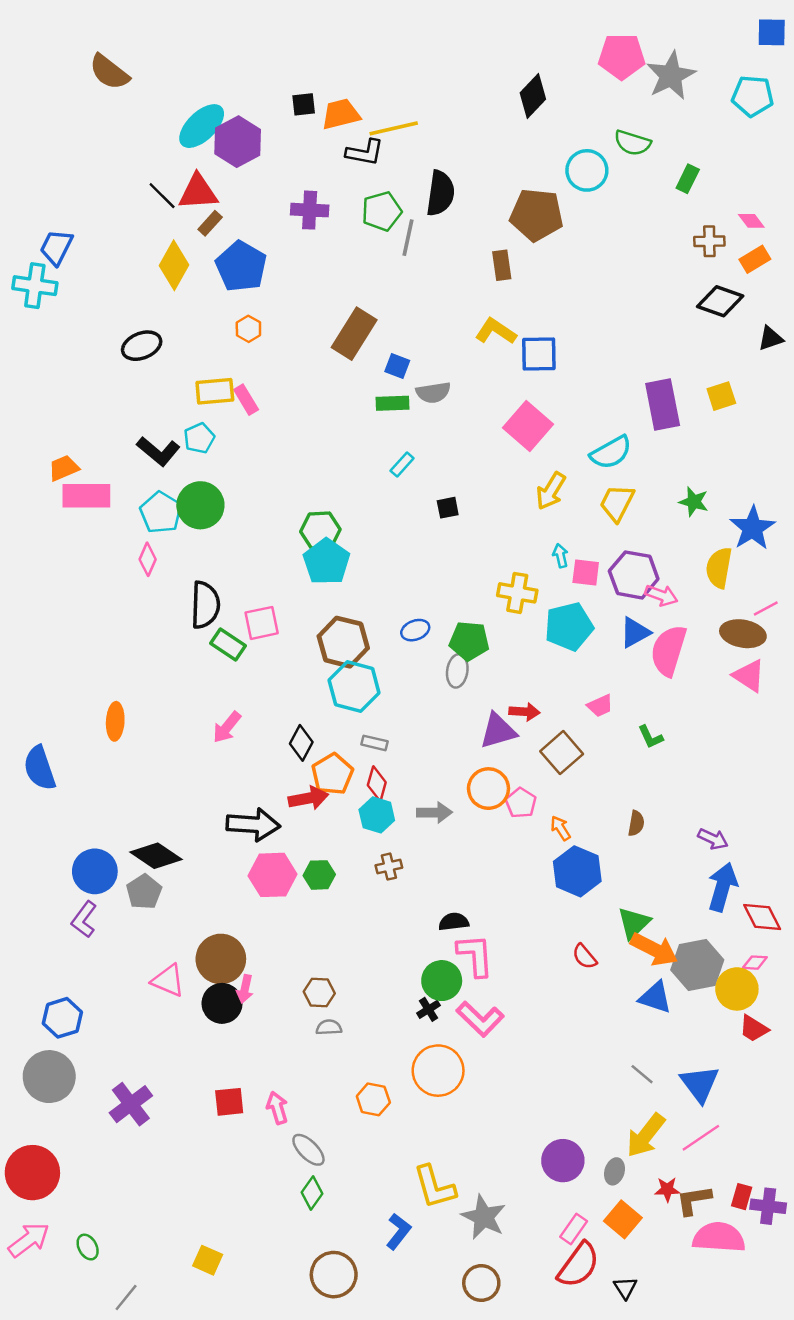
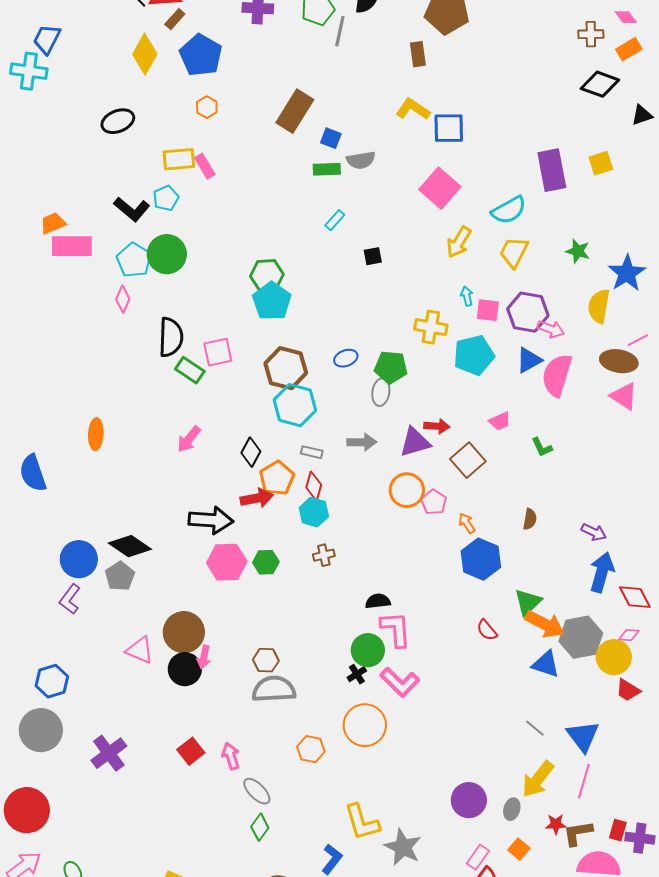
gray arrow: (434, 813) -> (362, 442), moved
gray semicircle: (329, 1027) -> (274, 689), size x2.0
red square: (229, 1102) -> (191, 751), turned -32
pink line: (701, 1138) -> (584, 781), turned -40
orange square: (623, 1219) -> (519, 849), size x0.7

